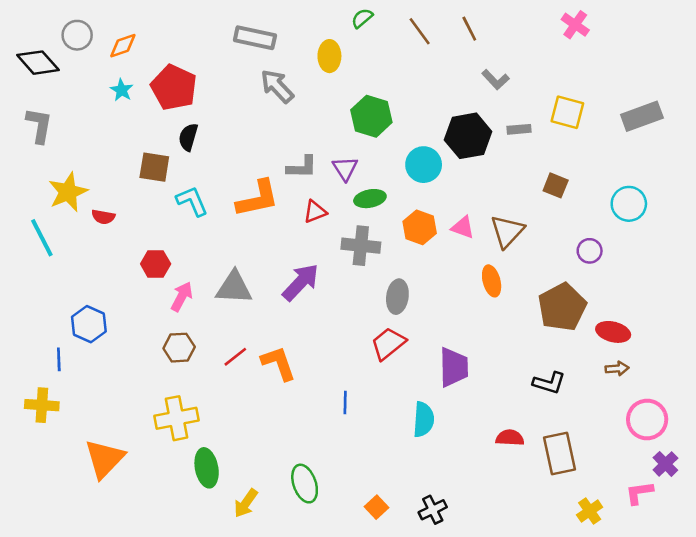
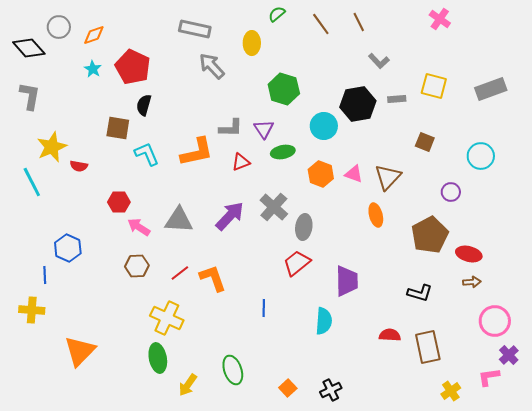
gray cross: (361, 246) -> (274, 207), moved, turned 36
pink arrow: (182, 297) -> (139, 227), turned -85
yellow cross: (176, 418) -> (167, 318), moved, turned 36

